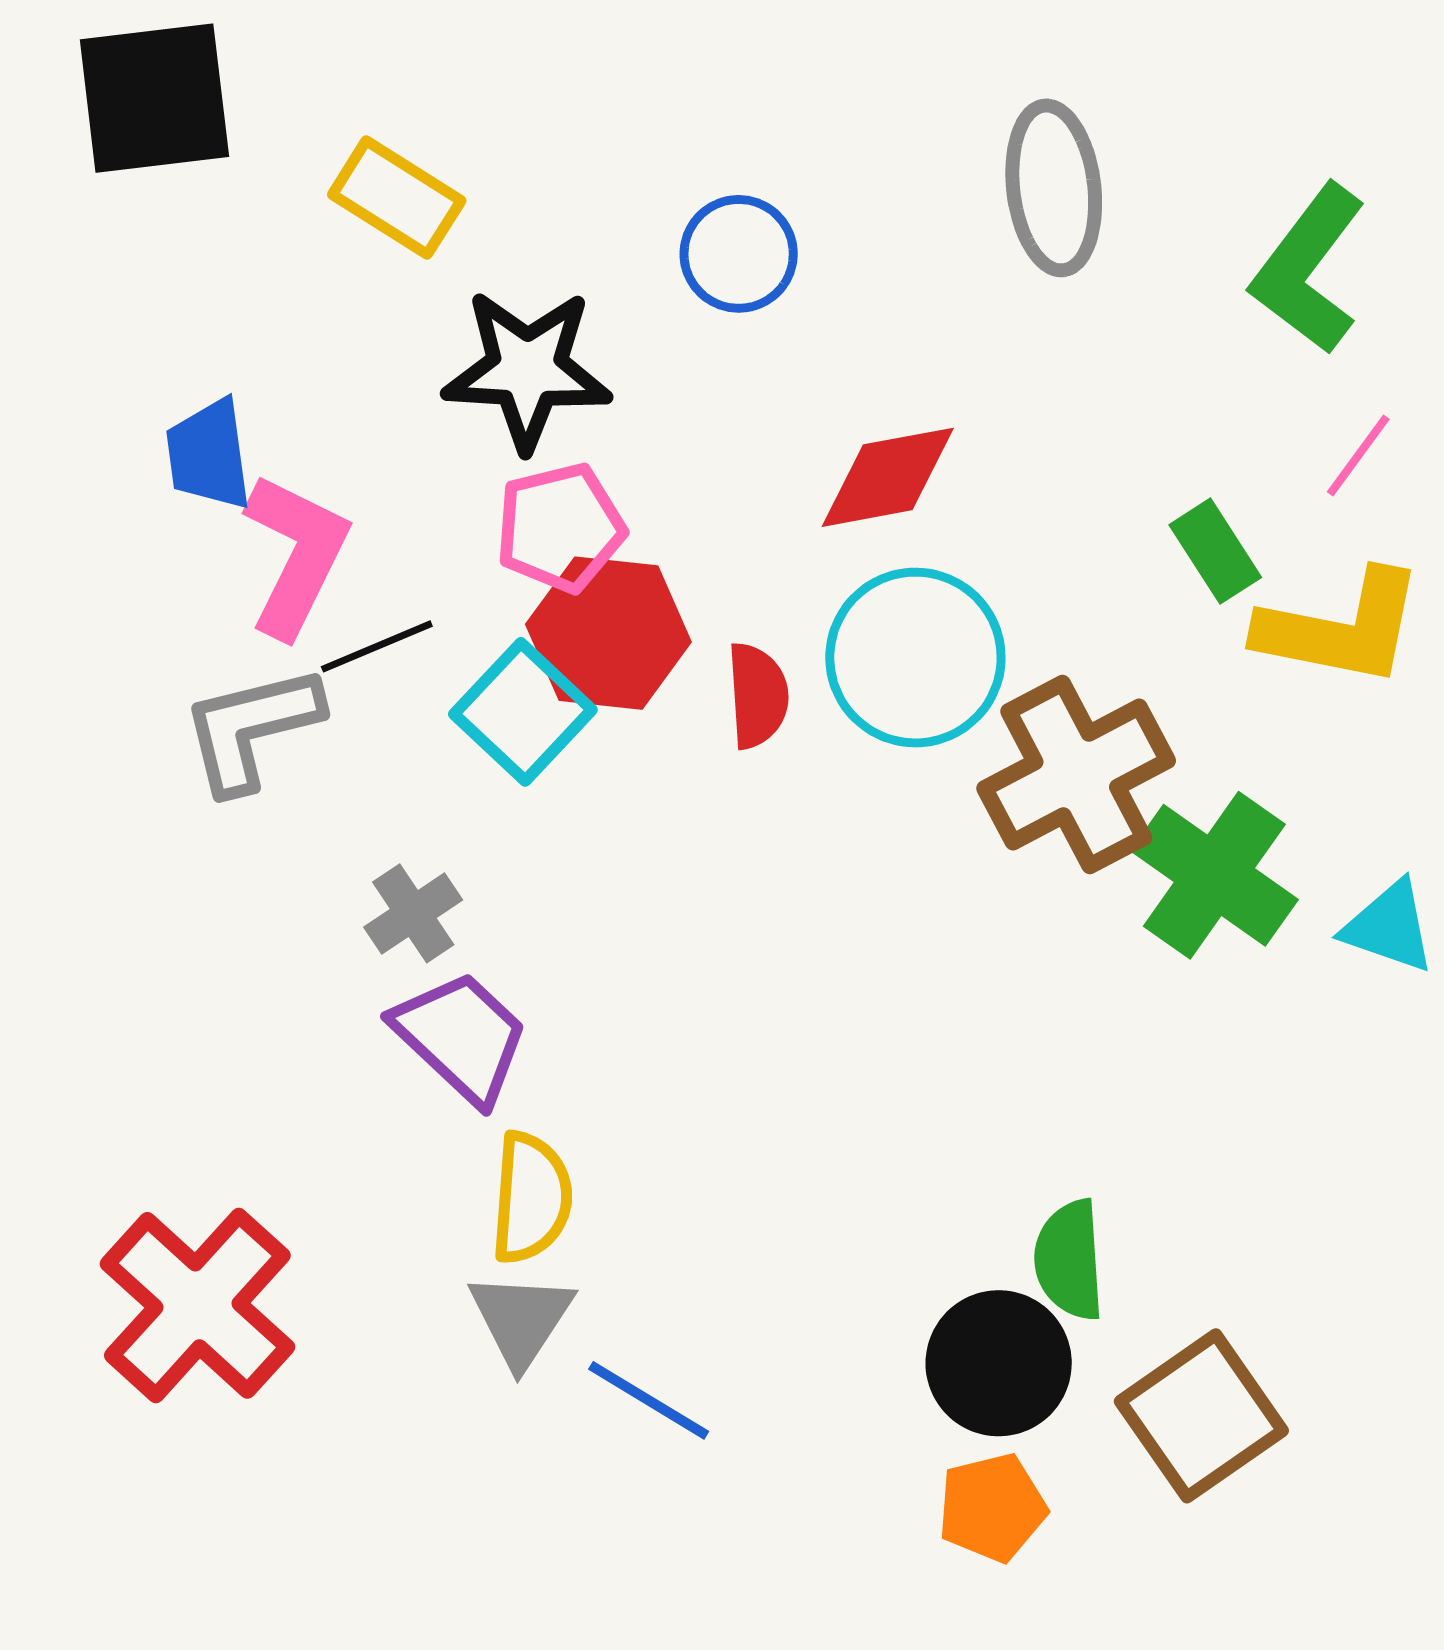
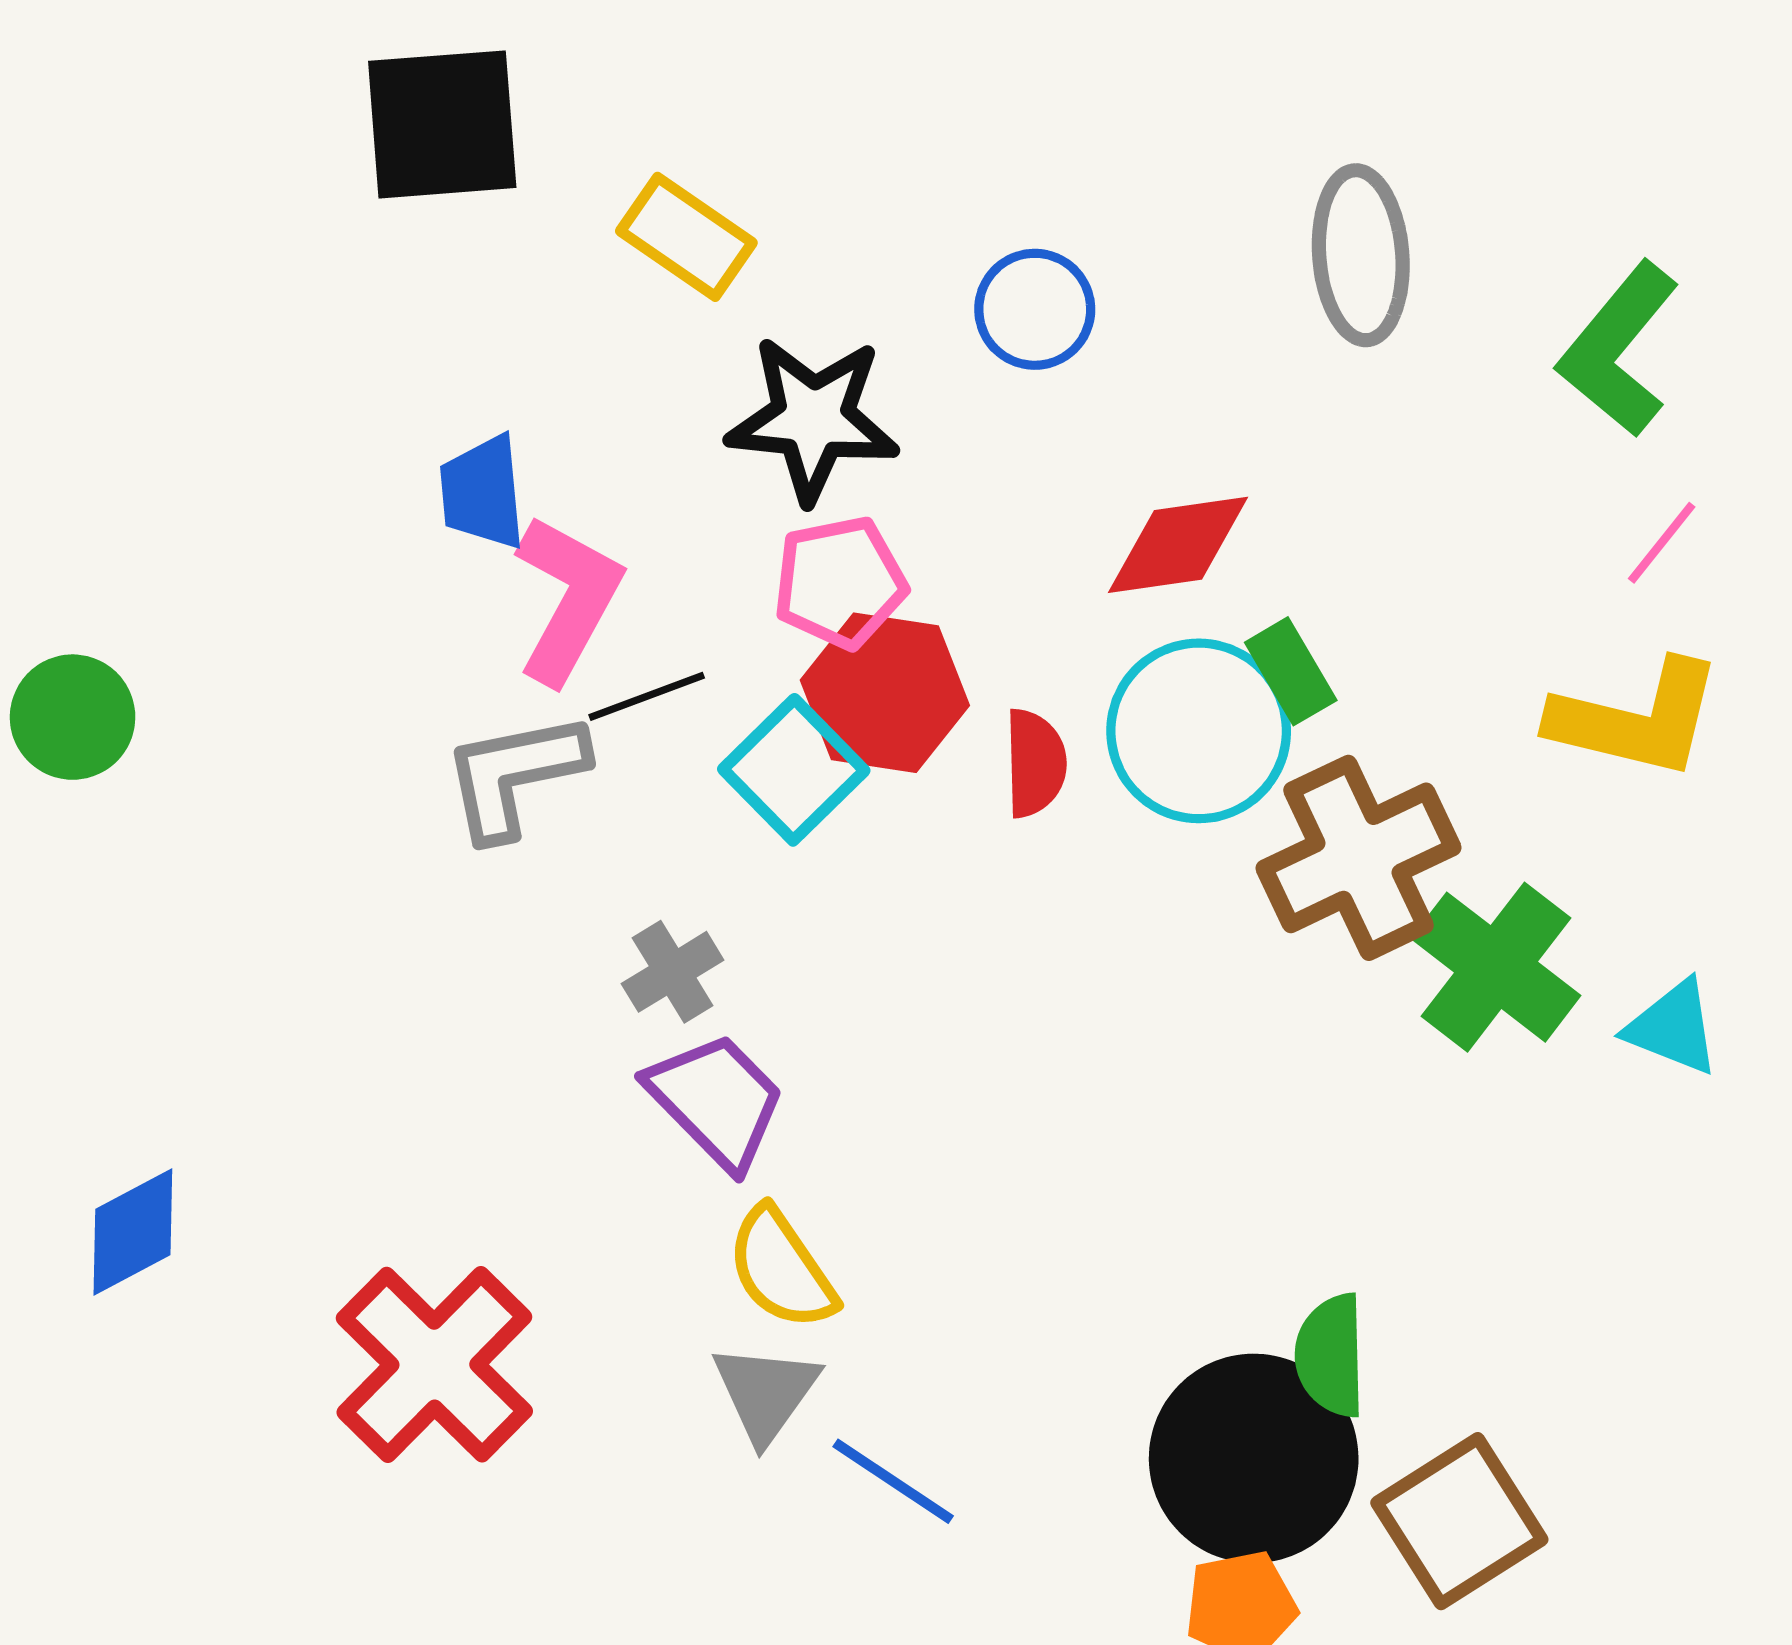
green rectangle: (1215, 551) -> (1291, 671), moved
yellow semicircle: (531, 1198) -> (781, 1269), turned 139
black circle: (999, 1363) -> (1254, 1458), size x1.4

